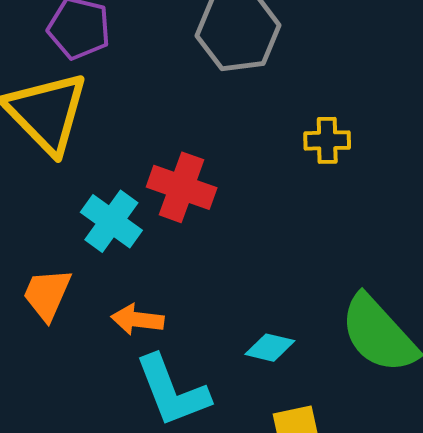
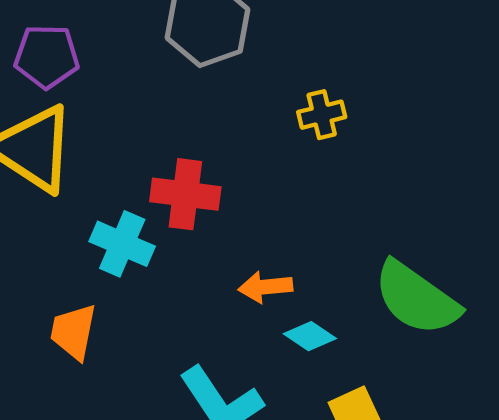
orange arrow: (137, 320) -> (265, 287), moved
cyan diamond: (270, 348) -> (310, 336), turned 33

